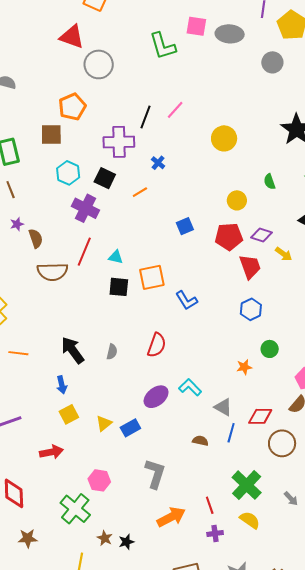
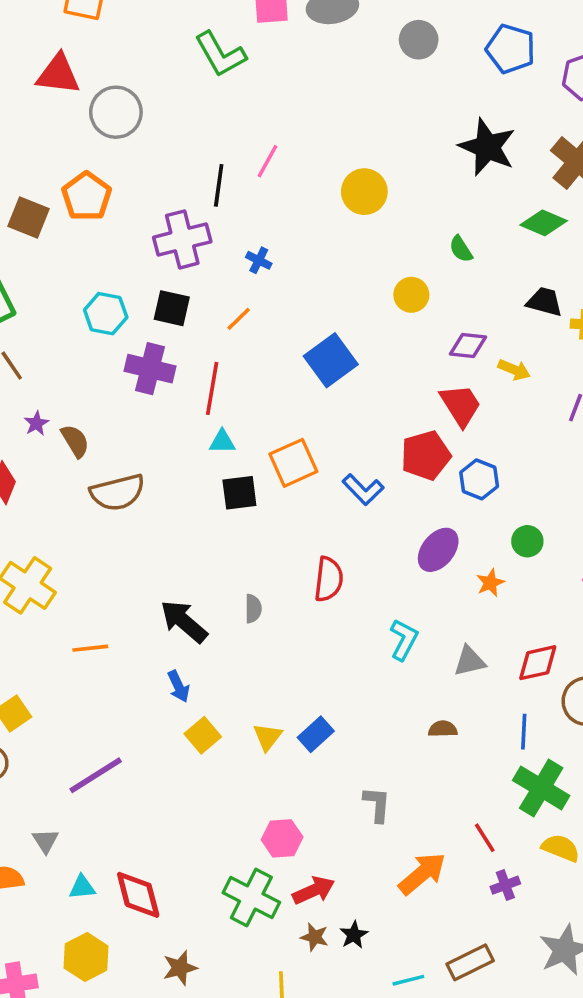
brown square: (51, 135) -> (29, 218), moved, turned 35
blue square: (185, 226) -> (331, 360), size x1.6
red pentagon: (229, 237) -> (426, 455), moved
red line: (84, 252) -> (212, 388), moved
cyan L-shape: (190, 387) -> (404, 640), turned 85
purple ellipse: (156, 397) -> (438, 550), moved
gray triangle: (223, 407) -> (470, 661), turned -30
blue line: (231, 433) -> (524, 732), moved
red arrow: (51, 452) -> (314, 890), moved
gray L-shape: (155, 474) -> (377, 804), size x0.7

